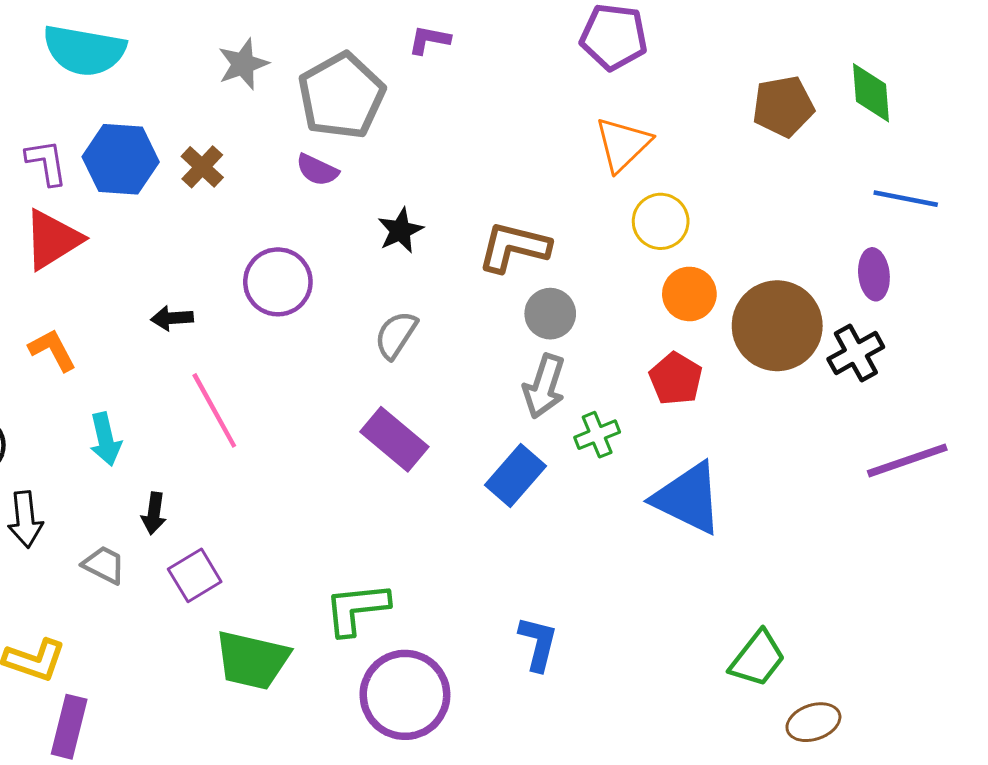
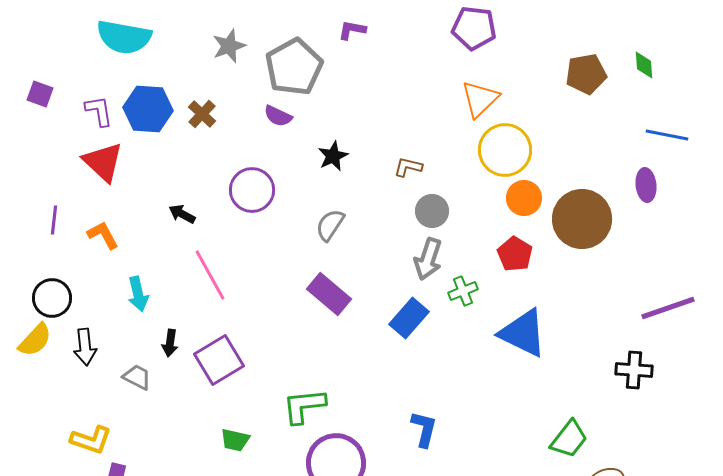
green diamond: (871, 93) -> (644, 65), size x0.7
yellow circle: (661, 221) -> (505, 150), size x1.4
red triangle: (52, 240) -> (103, 162), turned -45
brown L-shape: (514, 247) -> (408, 167), size x0.6
black arrow: (172, 318) -> (182, 214), turned 32
black cross: (856, 353) -> (634, 370), moved, turned 33
purple square: (195, 575) -> (219, 360), moved, size x1.4
green trapezoid: (252, 660) -> (235, 440), size x0.6

